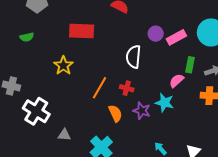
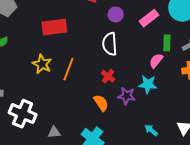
purple circle: (156, 34) -> (116, 15), moved
orange line: (100, 88) -> (68, 69), moved
red cross: (127, 88) -> (108, 76), turned 32

